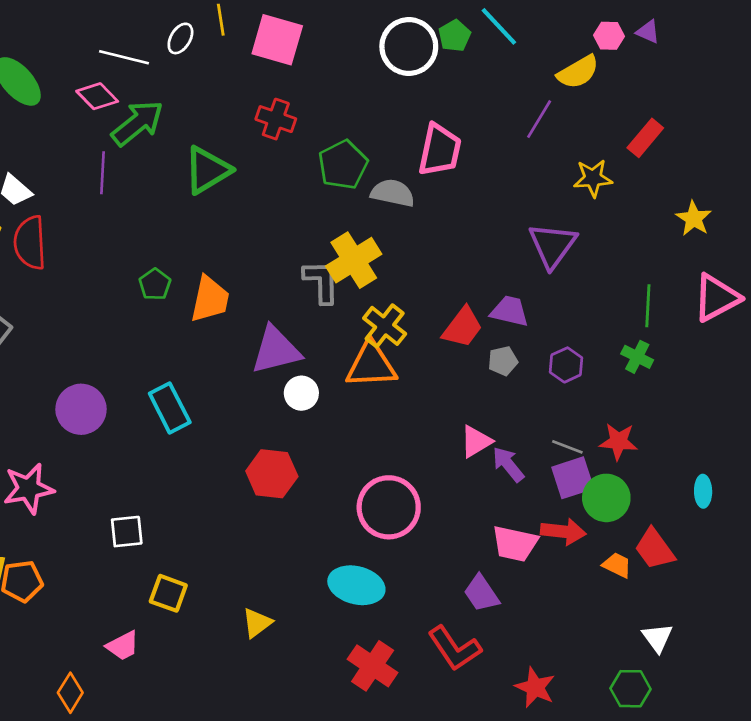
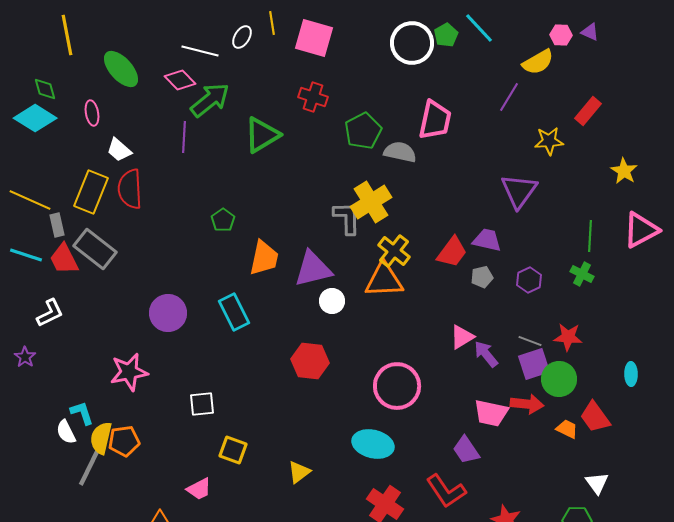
orange trapezoid: (210, 299) -> (264, 258), moved

